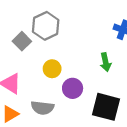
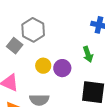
purple circle: (73, 88) -> (62, 68), moved

